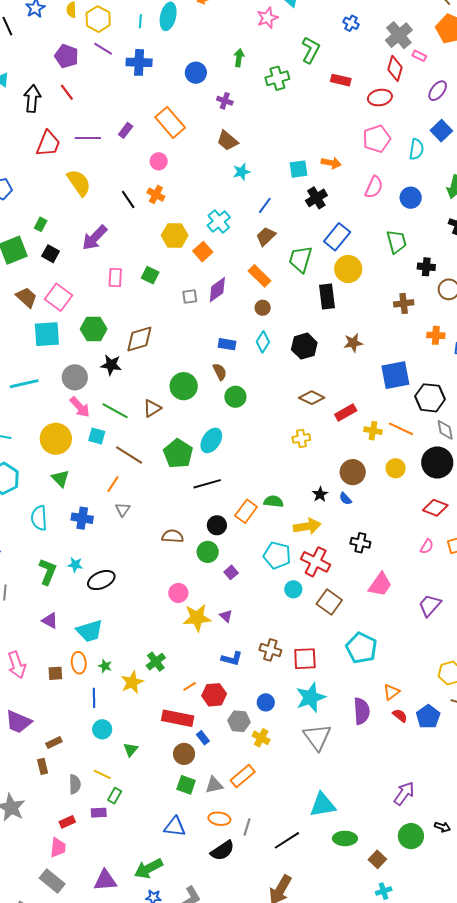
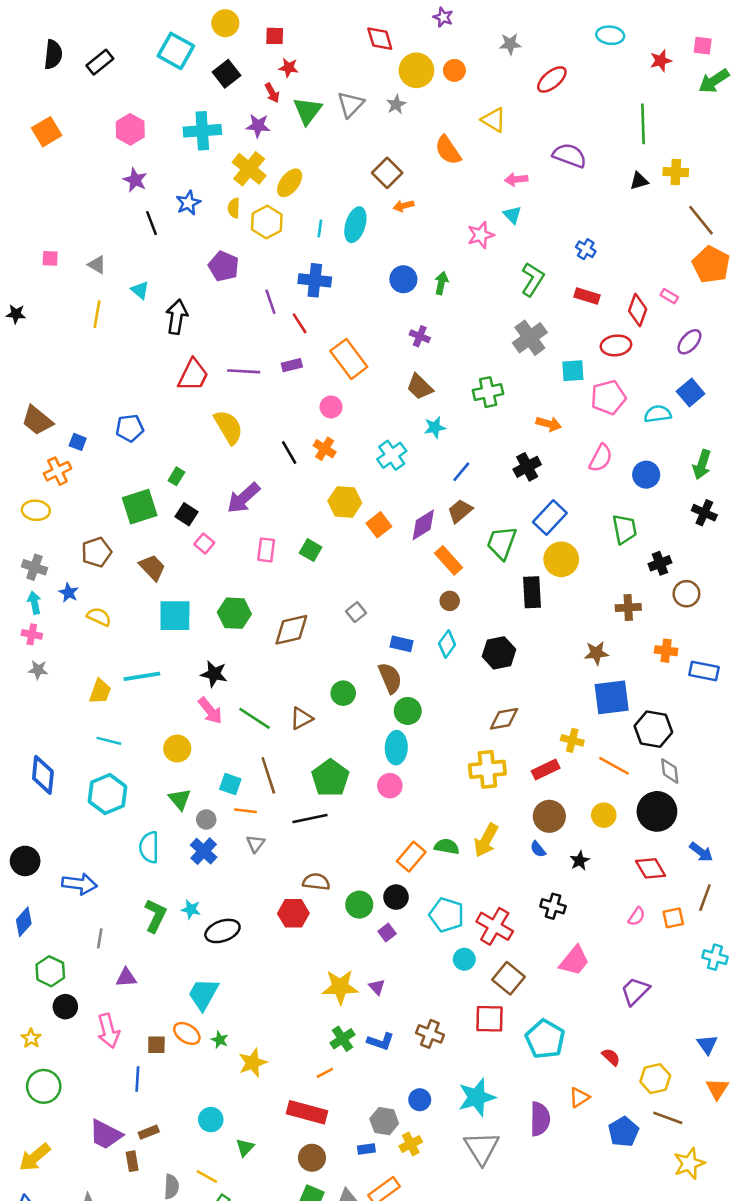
gray cross: (399, 35) -> (530, 338), moved
purple line: (103, 49) -> (270, 302), moved, turned 36
blue circle: (196, 73) -> (403, 279), moved
green cross: (277, 78) -> (488, 392), moved
red rectangle: (341, 80) -> (587, 296), moved
red line: (67, 92) -> (300, 323), moved
purple rectangle: (126, 130) -> (292, 365), turned 35
cyan semicircle: (416, 149) -> (658, 414), turned -110
cyan square: (298, 169) -> (573, 371), moved
cyan cross: (219, 221) -> (392, 455), moved
black cross: (426, 267) -> (660, 563), turned -30
purple diamond: (217, 290) -> (423, 525), moved
pink square: (58, 297) -> (204, 543), moved, size x0.6
gray square: (190, 297) -> (356, 612), moved, turned -35
brown star: (353, 343) -> (596, 653), moved
black star: (111, 365) -> (214, 674), moved
brown semicircle: (220, 372) -> (390, 678), size x1.4
gray circle: (75, 377) -> (206, 820), moved, size x0.6
green circle: (184, 386) -> (343, 693), size x0.7
brown diamond: (312, 398) -> (504, 719), turned -40
red rectangle: (346, 412) -> (546, 769), moved
yellow cross: (373, 431) -> (572, 740), moved
cyan square: (97, 436) -> (230, 784), moved
yellow cross: (301, 438) -> (487, 769), size x1.6
yellow circle: (56, 439) -> (177, 749), size x0.7
cyan ellipse: (211, 440) -> (396, 748), moved, turned -35
brown line: (129, 455) -> (268, 775), turned 36
orange line: (113, 484) -> (245, 811), turned 60
black line: (207, 484) -> (310, 818), moved
black star: (320, 494) -> (580, 861), moved
red diamond: (435, 508) -> (651, 868), turned 35
blue cross: (82, 518) -> (204, 851), turned 30
black circle: (217, 525) -> (396, 897), moved
yellow arrow: (307, 526) -> (486, 840), moved, turned 124
pink circle: (178, 593) -> (390, 786), moved
purple triangle: (50, 621) -> (126, 978), moved, turned -36
cyan trapezoid: (90, 631) -> (203, 994), turned 132
red square: (305, 659) -> (489, 1019), moved
green cross: (156, 662) -> (343, 1039), moved
orange ellipse: (79, 663) -> (187, 1033), turned -55
red hexagon: (214, 695) -> (293, 913), moved
blue line: (94, 698) -> (137, 1079), moved
red semicircle: (400, 716) -> (611, 1057), moved
purple trapezoid: (19, 722) -> (106, 1135), moved
blue rectangle: (203, 738) -> (366, 1149), moved, turned -64
yellow cross: (261, 738) -> (411, 1144), turned 30

